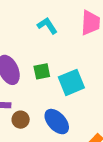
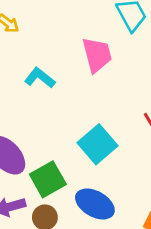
green square: (42, 71) -> (48, 179), moved, size x1.4

